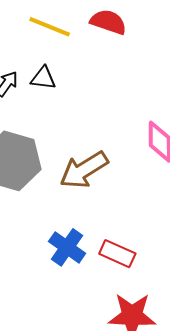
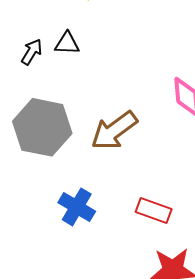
blue cross: (67, 247) -> (77, 207), moved

